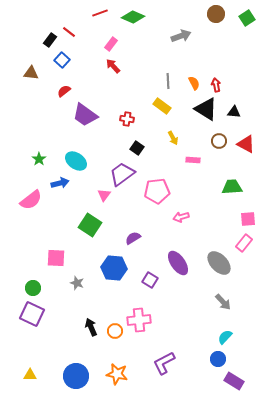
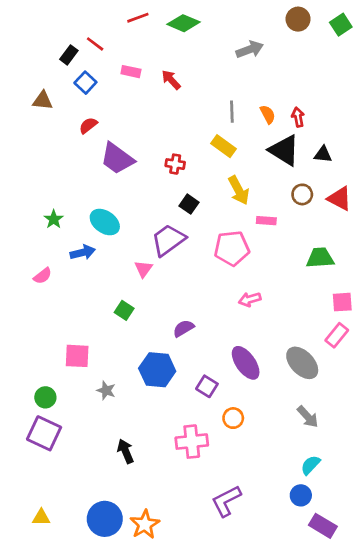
pink rectangle: (111, 44) -> (131, 72), moved, turned 64
red arrow: (113, 66) -> (171, 80), moved
yellow arrow: (173, 138) -> (239, 190), size x1.5
pink pentagon: (157, 191) -> (232, 248), moved
pink semicircle: (31, 200) -> (43, 276), size x0.6
green square: (90, 225) -> (124, 310), size x0.6
orange circle: (115, 331) -> (233, 418), moved
orange star: (117, 374) -> (145, 524), moved, turned 30

